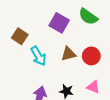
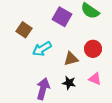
brown triangle: (68, 54) -> (71, 59), moved
cyan arrow: (38, 56) -> (42, 49), turned 90

